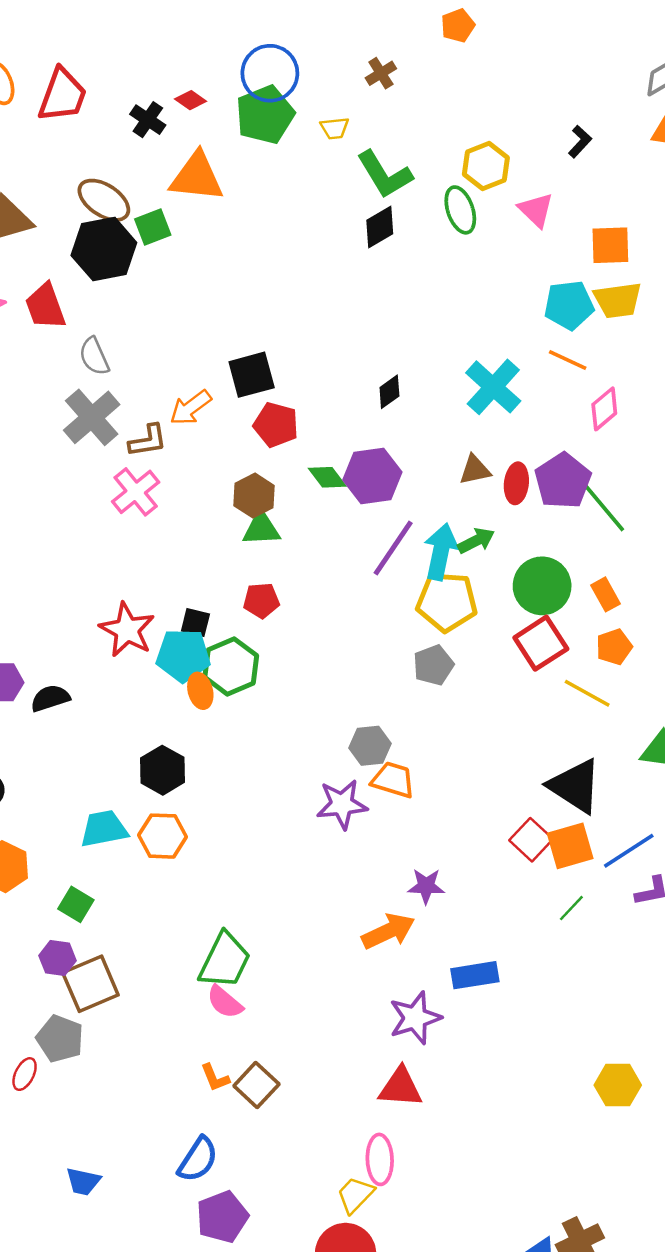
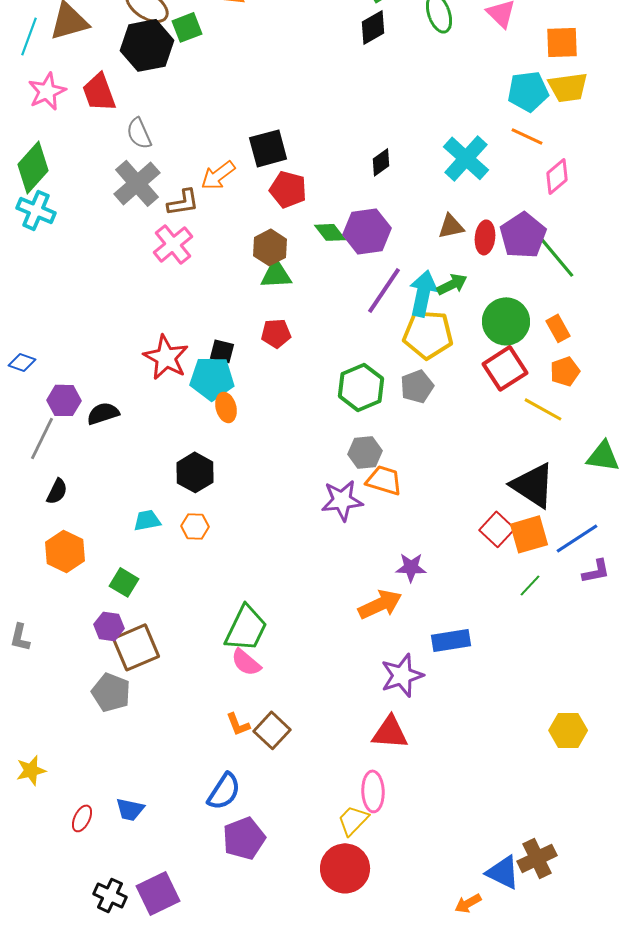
green hexagon: (231, 666) -> (361, 387), moved
cyan trapezoid: (104, 829) -> (147, 520), size x0.7
orange hexagon: (162, 836) -> (195, 526), size x0.7
red ellipse: (25, 1074) -> (82, 818), moved

